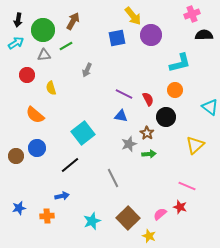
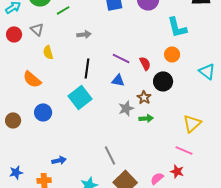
gray triangle: (44, 55) -> (37, 29), moved, turned 48
cyan L-shape: (180, 63) -> (177, 27), turned 90
gray arrow: (87, 70) -> (84, 34), turned -120
red circle: (27, 75) -> (14, 34), moved
yellow triangle: (195, 145) -> (192, 123), moved
blue circle: (37, 148) -> (43, 112), moved
black line: (70, 165) -> (87, 68), moved, turned -42
gray line: (113, 178) -> (110, 155), moved

